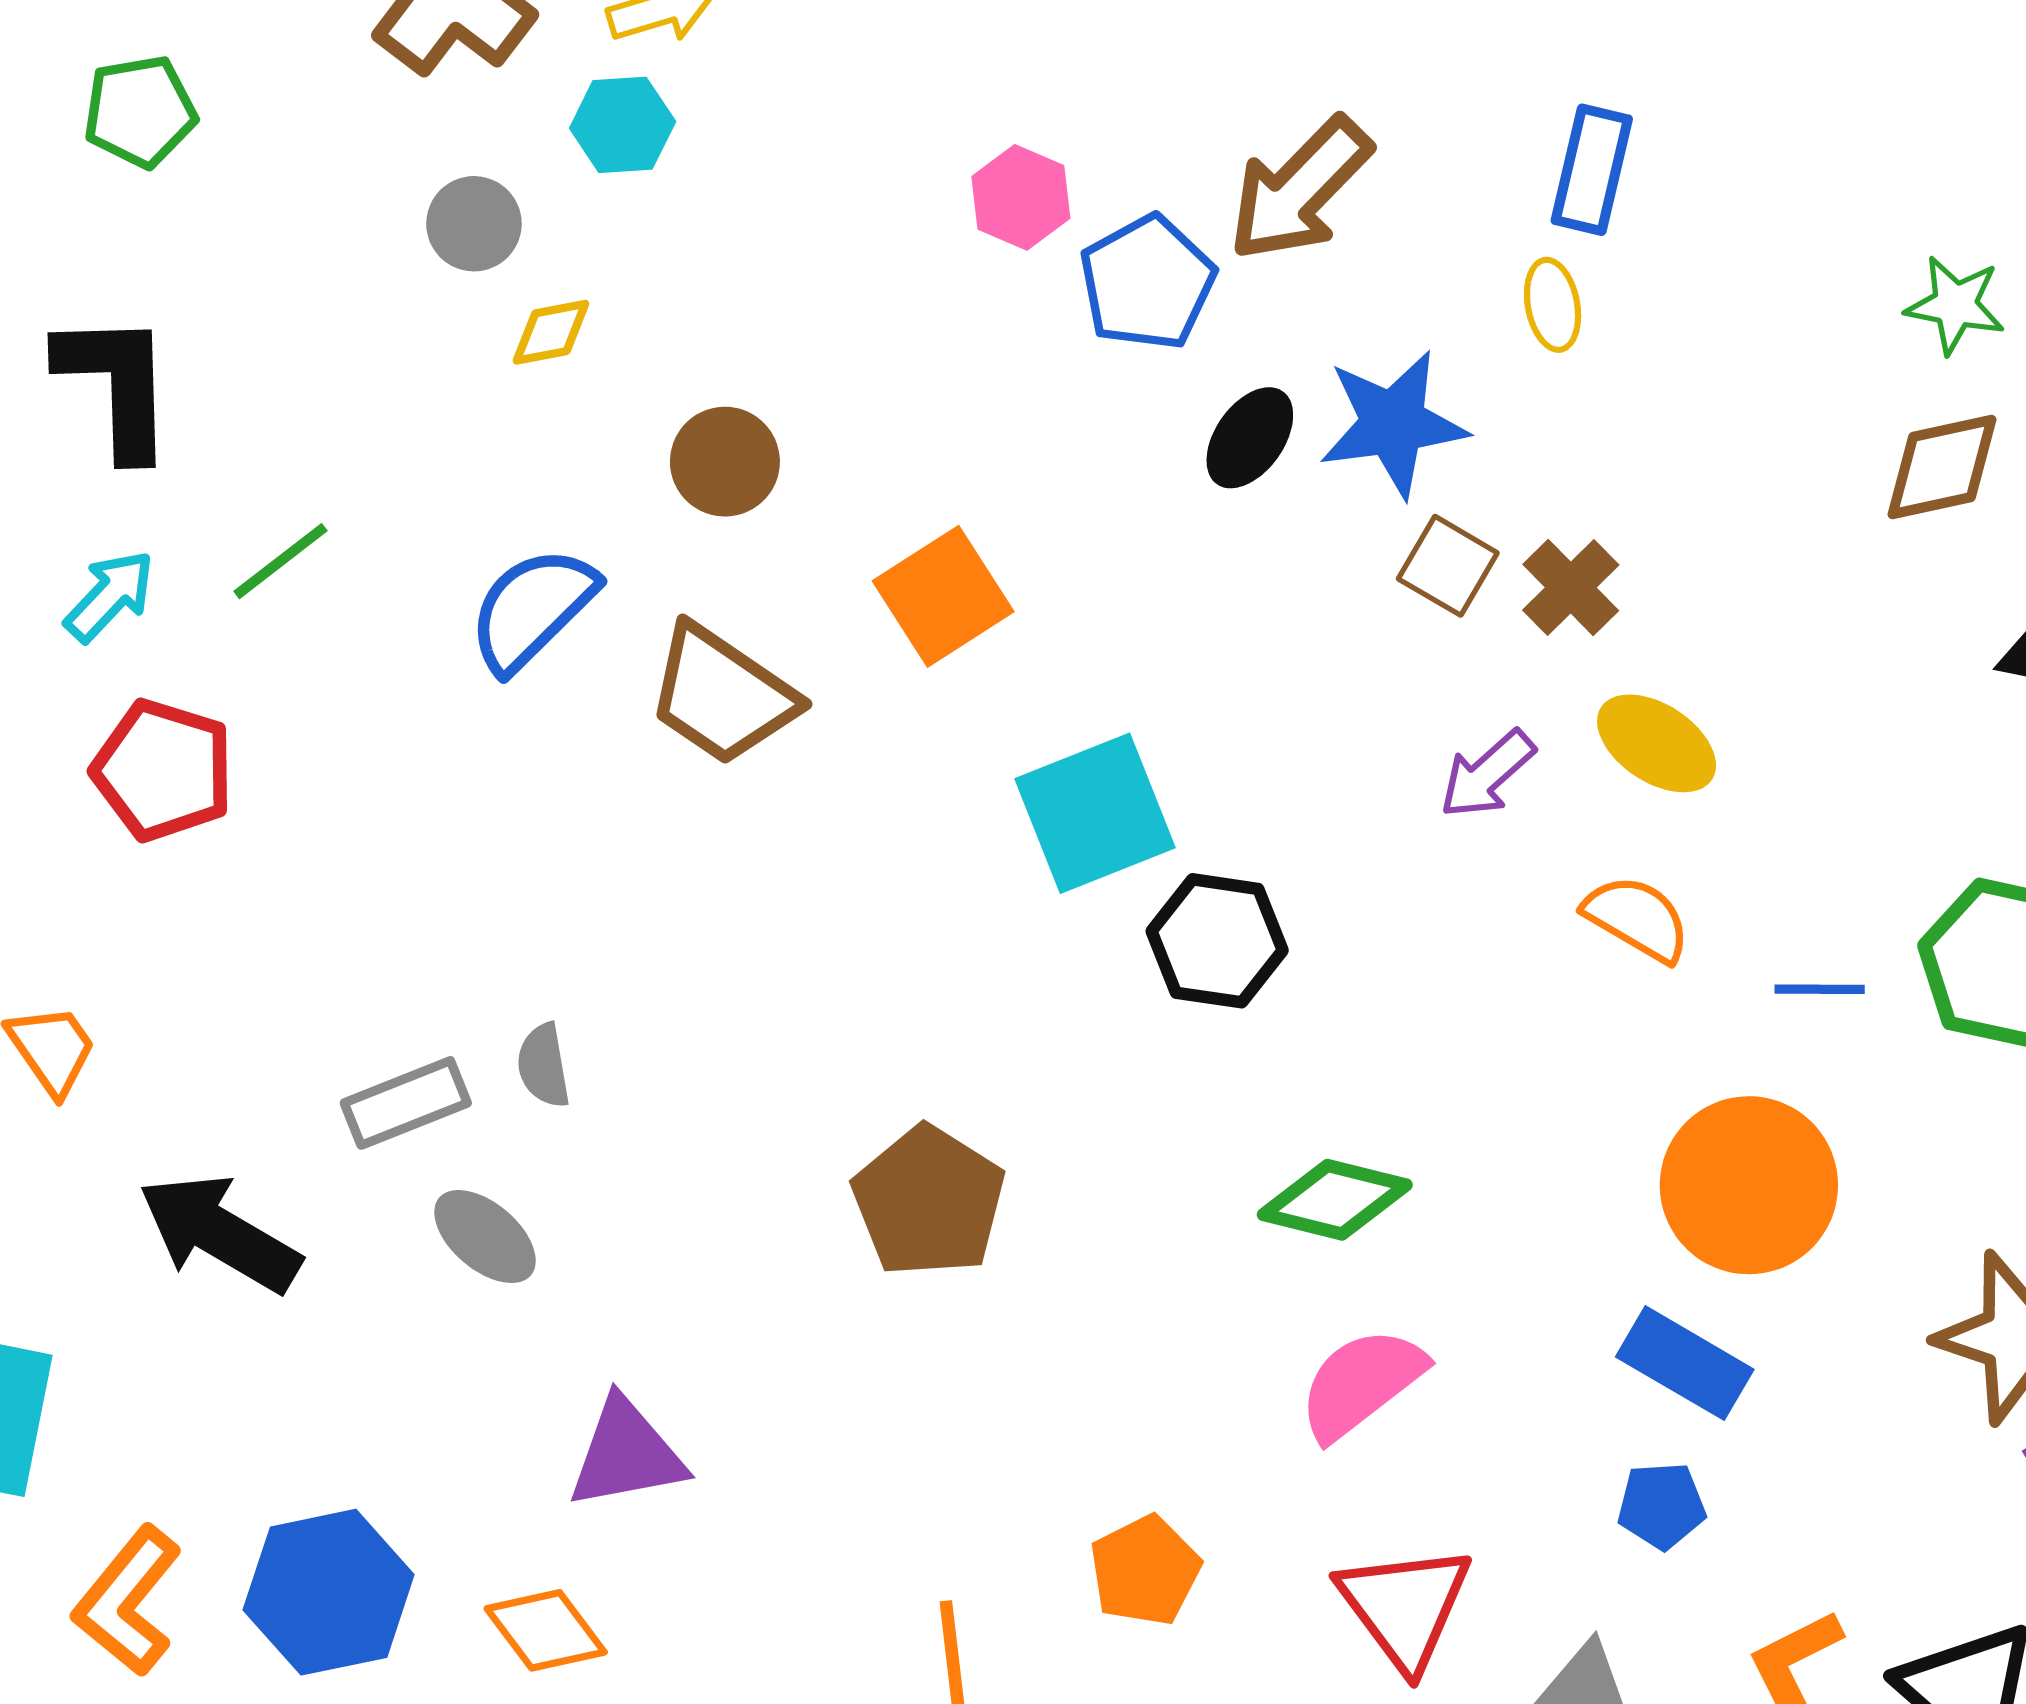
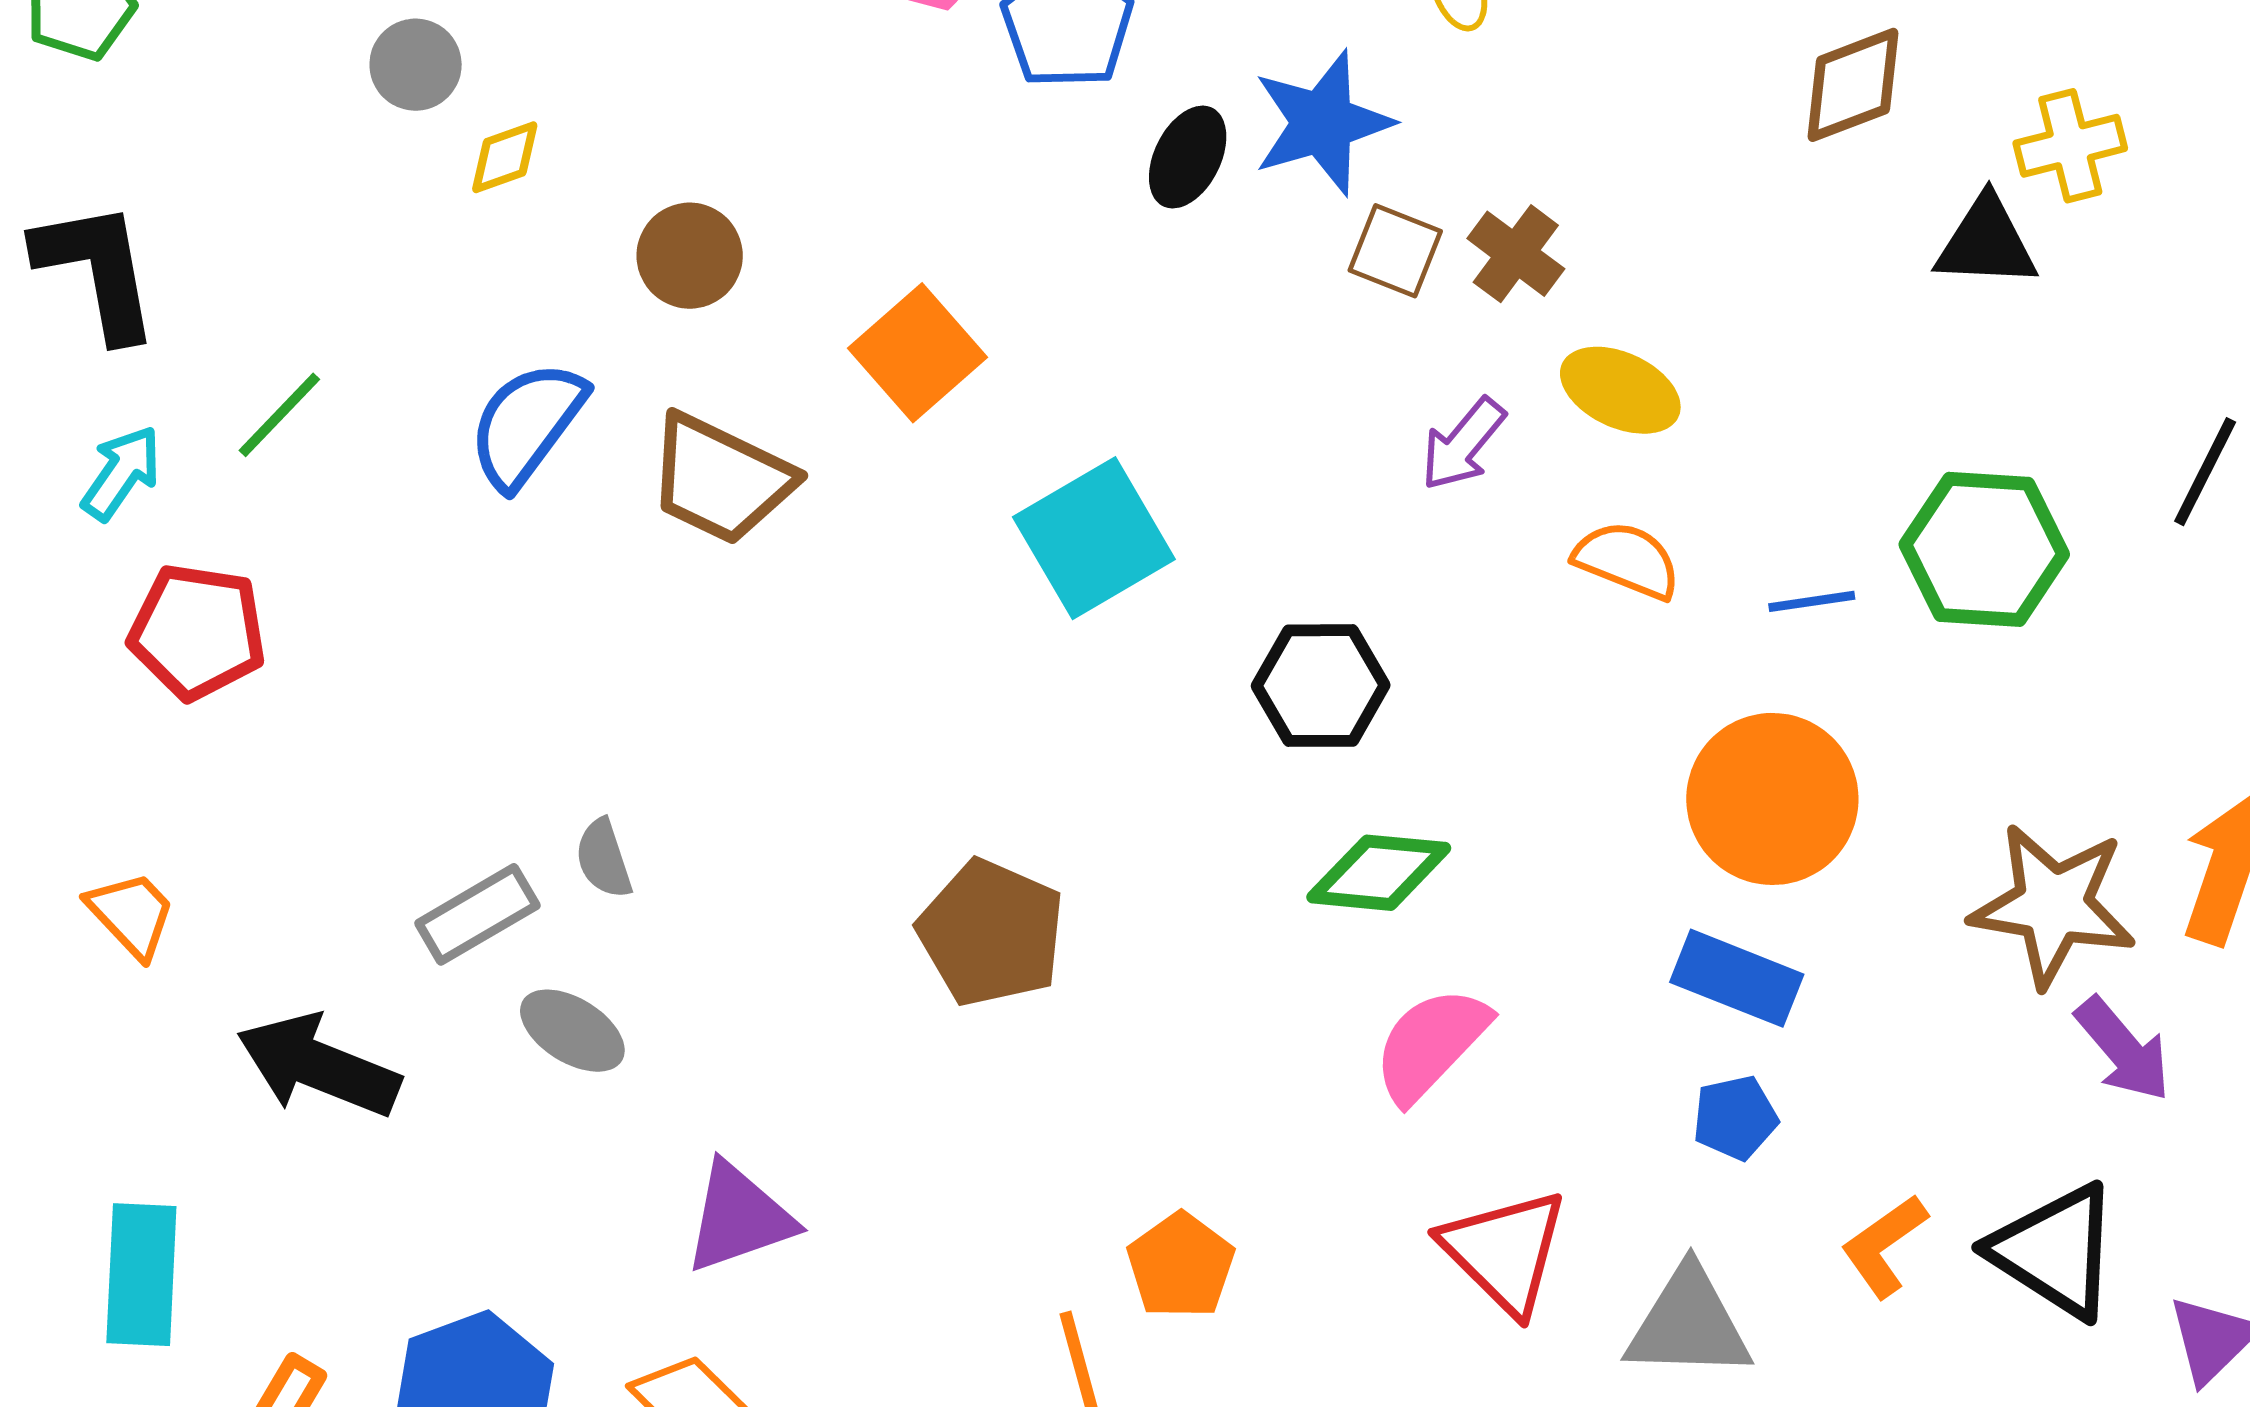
black hexagon: (1217, 941) -> (1321, 686), moved
orange pentagon: (1145, 1571) -> (1181, 1266), moved

